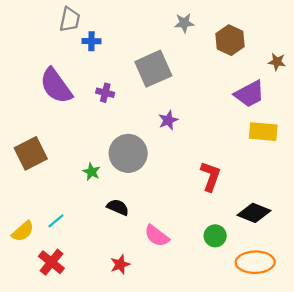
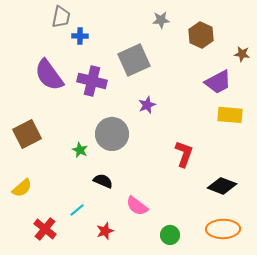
purple cross: (105, 93) -> (92, 81), size x1.8
cyan line: (56, 221) -> (77, 210), moved
yellow semicircle: (23, 231) -> (22, 188), moved
green circle: (215, 236) -> (170, 235), moved

